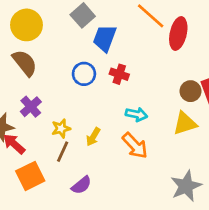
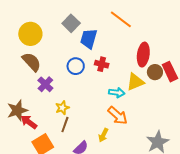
red ellipse: (178, 33) -> (143, 55), moved
purple cross: (31, 107) -> (45, 84), moved
yellow triangle: (185, 123) -> (135, 82), moved
yellow arrow: (93, 137) -> (103, 135), moved

